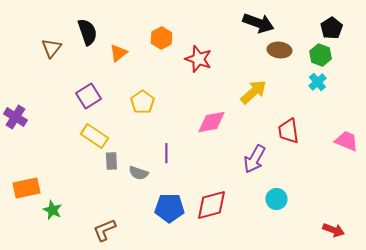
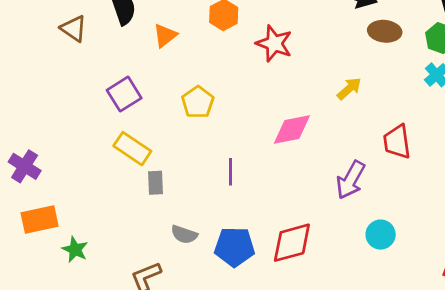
brown triangle: (51, 48) -> (74, 29), turned -35
yellow arrow: (253, 92) -> (349, 89), size x0.7
purple cross: (15, 117) -> (25, 166), moved
gray semicircle: (138, 173) -> (184, 235), moved

